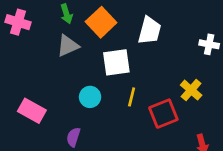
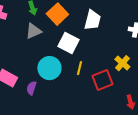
white square: (116, 62) -> (68, 43), turned 35
cyan circle: (90, 97) -> (49, 68), size x1.5
purple semicircle: (73, 137) -> (31, 88), moved

